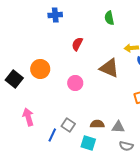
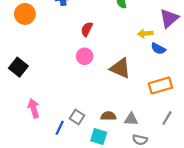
brown triangle: (109, 68) -> (120, 68), moved
orange circle: (40, 69) -> (25, 14), moved
pink circle: (75, 83) -> (85, 56), moved

